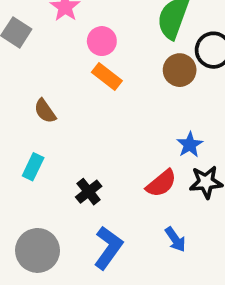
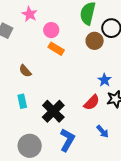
cyan rectangle: (33, 167) -> (22, 101), turned -32
black cross: (89, 192) -> (53, 111), size x1.6

